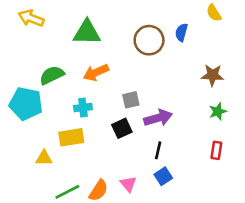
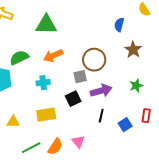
brown circle: (149, 40) -> (94, 60), moved
brown star: (213, 75) -> (133, 50), moved, turned 30
green star: (218, 111) -> (136, 86), moved
yellow rectangle: (71, 137) -> (46, 115), moved
blue square: (163, 176) -> (125, 125), moved

